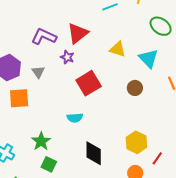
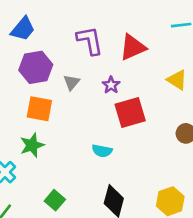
purple L-shape: (44, 37) -> (90, 41), turned 40
purple star: (67, 57) -> (111, 85), moved
green star: (41, 141) -> (32, 145), moved

